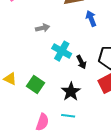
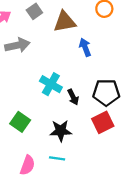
gray arrow: (43, 28) -> (17, 45), moved, size x1.5
black star: (71, 92) -> (61, 131), turned 30

